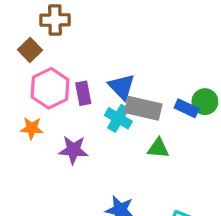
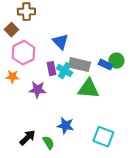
blue triangle: (122, 87) -> (60, 42), moved
purple rectangle: (83, 93) -> (51, 69), moved
green triangle: (158, 148) -> (88, 89), size x1.6

